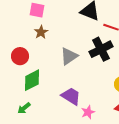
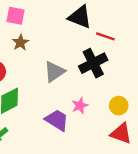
pink star: (88, 112) -> (80, 106), moved

